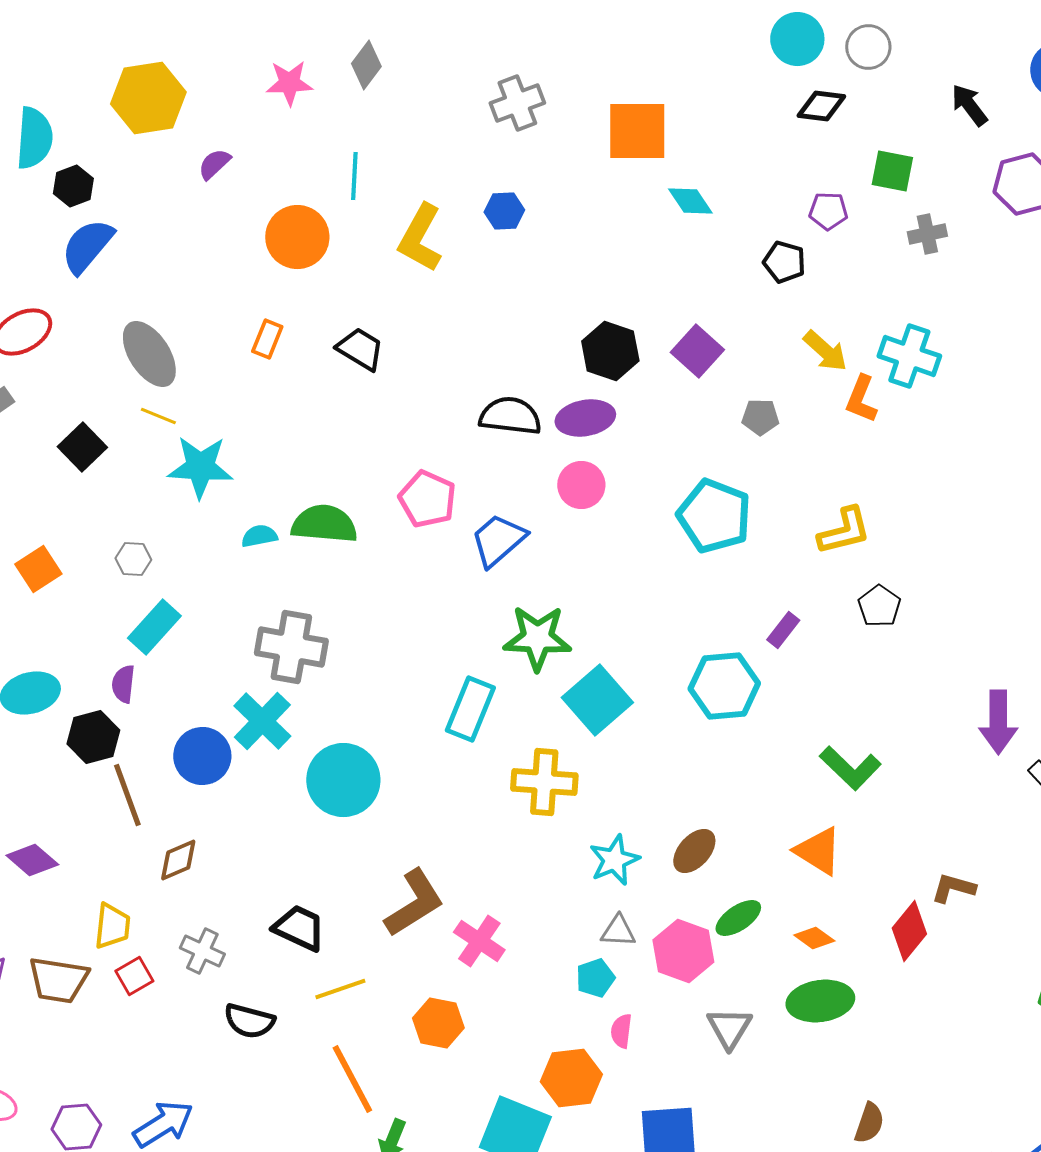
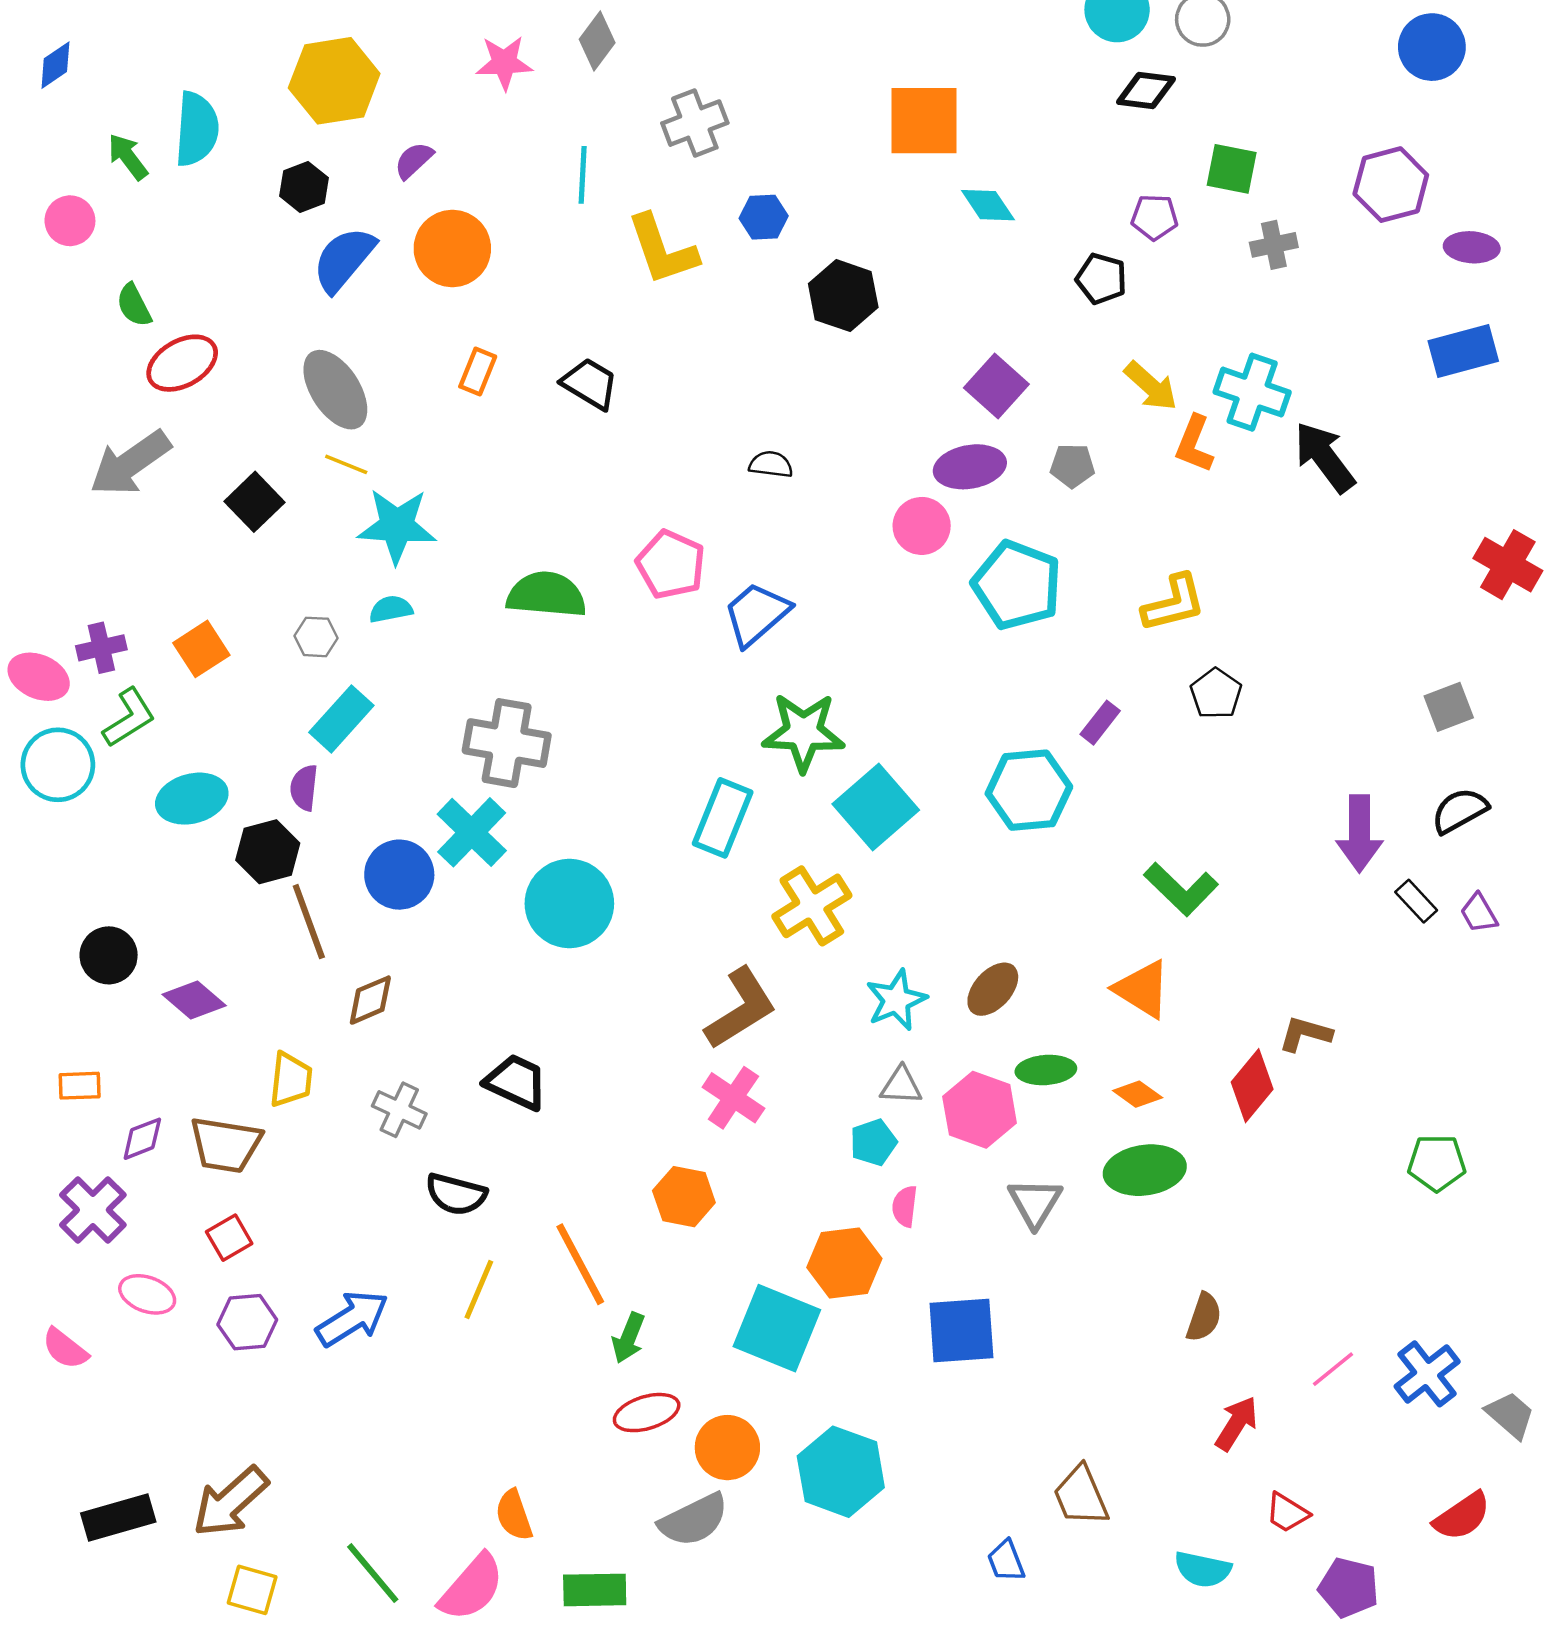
gray cross: (517, 103) -> (695, 123), moved
black arrow: (969, 105) -> (1325, 457), moved, size x1.4
black hexagon: (73, 186) -> (304, 187), moved
orange circle: (297, 237) -> (452, 248), moved
yellow L-shape: (420, 238) -> (662, 250), turned -48
blue semicircle: (87, 246) -> (344, 259), moved
black hexagon: (610, 351) -> (843, 296), moved
black semicircle: (510, 416) -> (771, 464), size x0.6
purple ellipse: (585, 418) -> (970, 467), moved
pink circle: (581, 485) -> (922, 526), moved
cyan semicircle: (259, 536) -> (391, 609), moved
yellow cross: (544, 782) -> (812, 906), turned -36
brown L-shape: (414, 903) -> (741, 1008), moved
green ellipse: (738, 918) -> (1046, 1070), turned 30
red square: (134, 976) -> (229, 1238), moved
yellow line: (340, 989) -> (479, 1290), moved, turned -48

